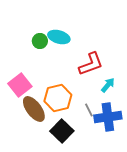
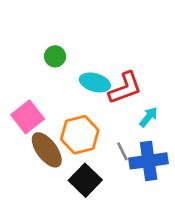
cyan ellipse: (59, 37) -> (95, 82), moved

